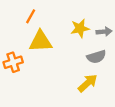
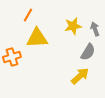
gray arrow: (104, 32) -> (95, 29), turned -104
gray semicircle: (96, 57) -> (88, 52), turned -42

